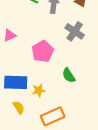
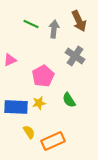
yellow star: (39, 90) -> (39, 103), moved
yellow semicircle: (19, 107) -> (29, 132), moved

